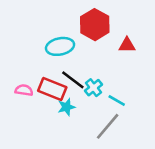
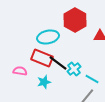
red rectangle: (52, 89) -> (42, 58), moved
cyan star: (66, 107) -> (44, 82), moved

